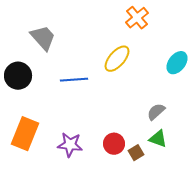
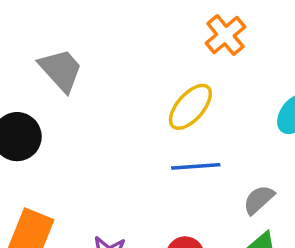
blue line: (74, 80) -> (196, 166), moved

